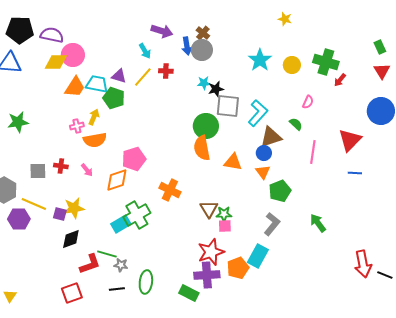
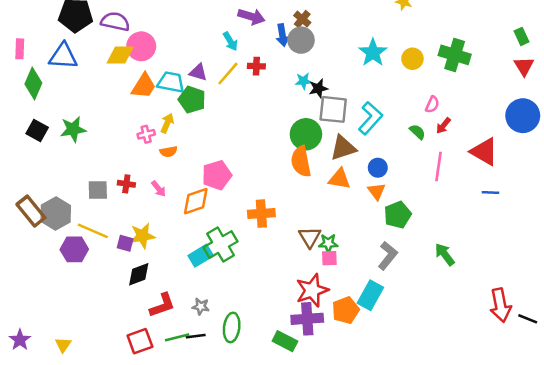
red arrow: (340, 80) -> (443, 126), moved
brown triangle: (271, 137) -> (343, 148), moved
orange semicircle: (95, 140) -> (168, 152), size x0.6
red triangle: (350, 140) -> (484, 152), turned -45
orange cross: (170, 190) -> (261, 214), turned -30
green line: (107, 254) -> (177, 337), moved, turned -30

